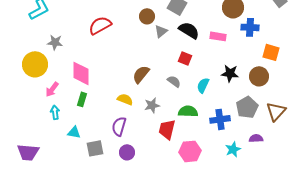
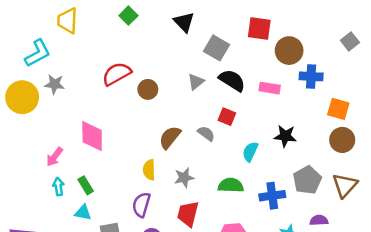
brown circle: (147, 16) -> (148, 89), moved
gray star: (55, 42) -> (55, 84), moved
yellow circle: (35, 64) -> (22, 97), moved
brown circle: (259, 76) -> (342, 140), moved
gray semicircle: (174, 81) -> (206, 133), moved
green rectangle: (82, 99) -> (86, 185), moved, turned -48
yellow semicircle: (125, 99) -> (149, 170), turned -112
red trapezoid: (167, 129) -> (188, 214), moved

